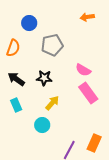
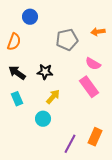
orange arrow: (87, 17) -> (98, 32), moved
gray pentagon: (52, 45) -> (67, 40), moved
pink semicircle: (83, 70) -> (93, 64), moved

